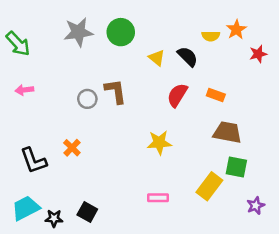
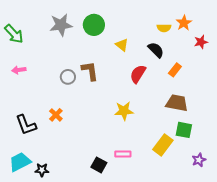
black semicircle: (188, 57) -> (156, 50), moved
orange rectangle: (216, 95) -> (175, 70), moved, turned -72
black square: (87, 212) -> (99, 165), moved

